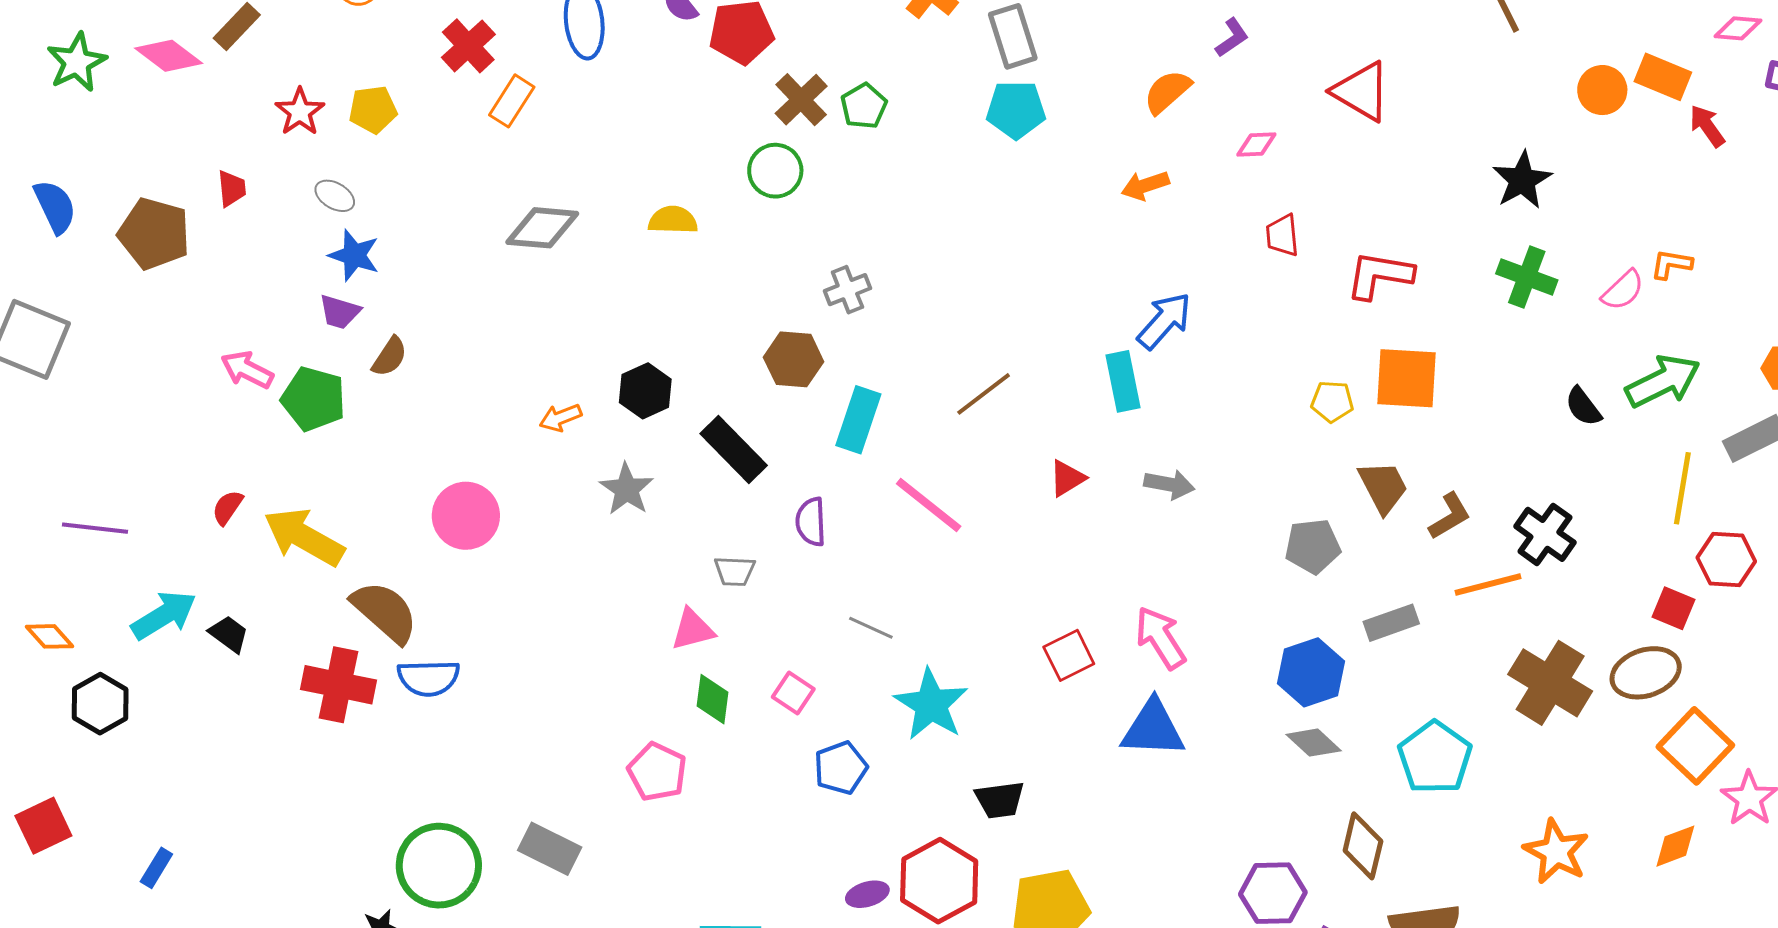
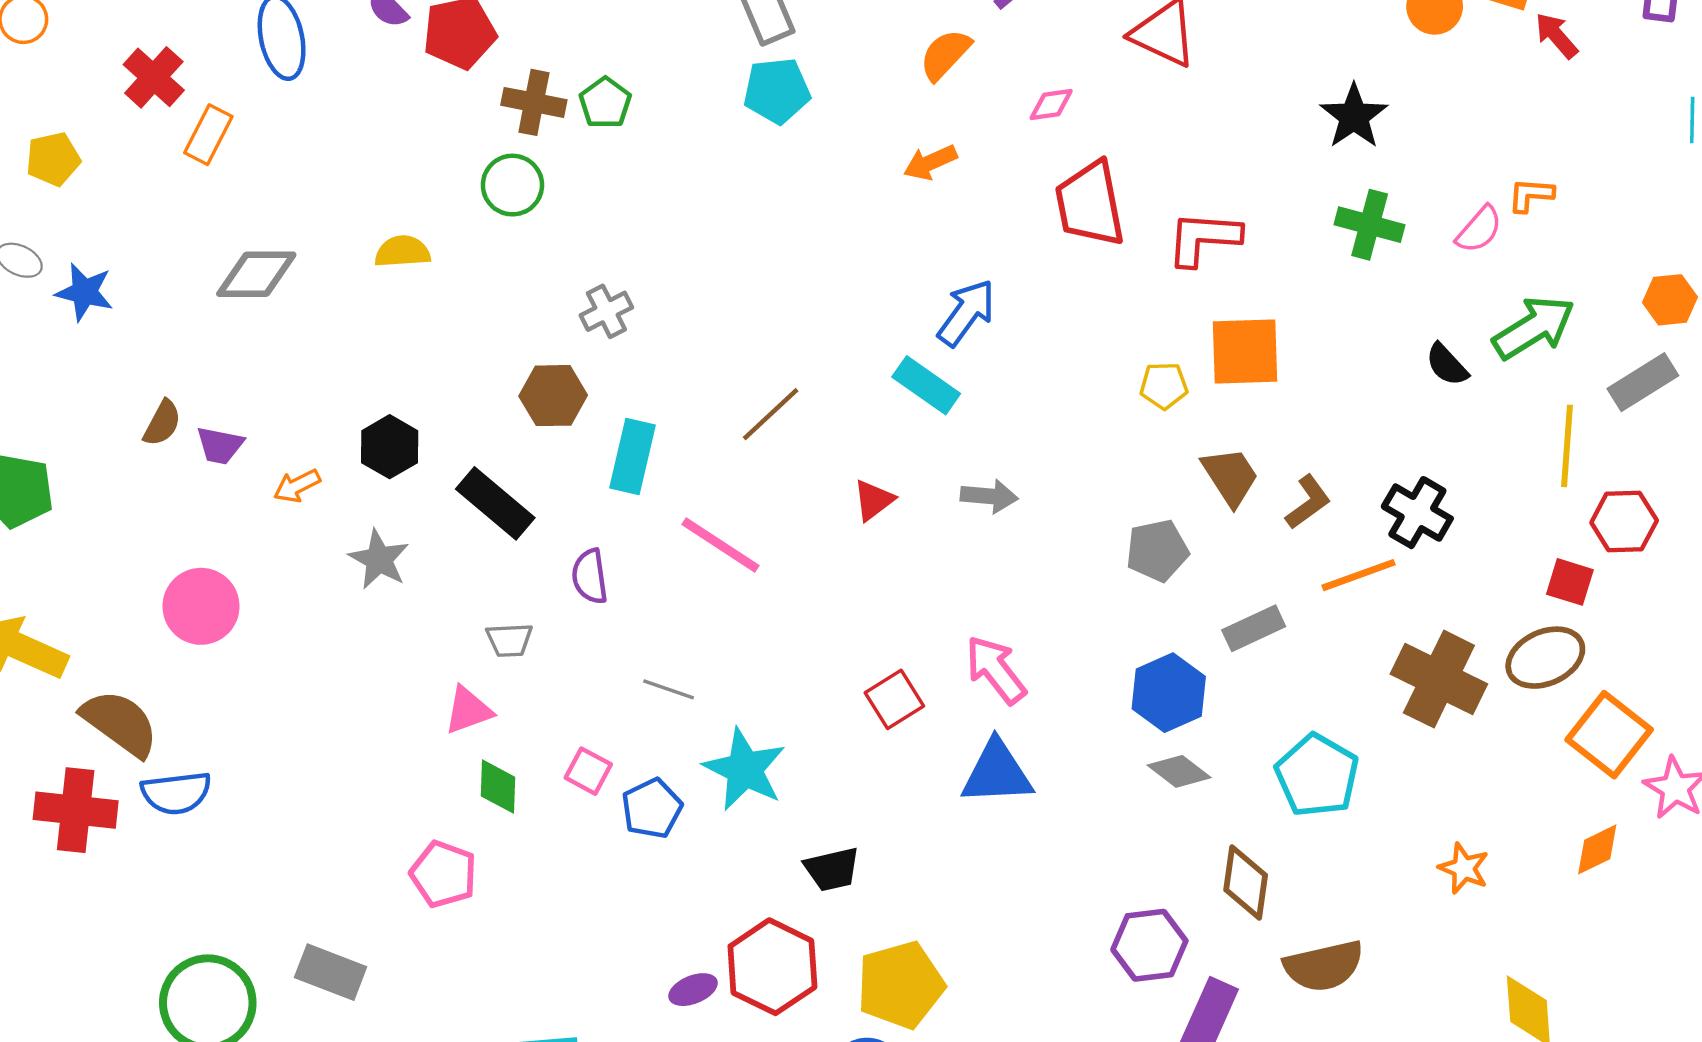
brown cross: (801, 100) -> (534, 102), turned -30
red trapezoid: (1282, 235) -> (1090, 204), size x1.8
blue star: (354, 255) -> (84, 292), moved
purple trapezoid: (340, 312) -> (220, 445), moved
brown semicircle: (390, 357) -> (162, 423), moved
cyan rectangle: (1123, 381) -> (926, 385), turned -38
blue pentagon: (841, 768) -> (652, 808), moved
orange star: (1556, 852) -> (1464, 868), size x0.7

